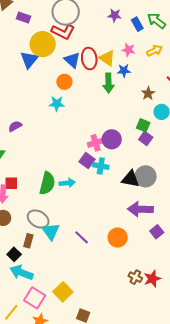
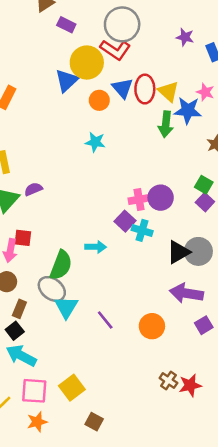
pink star: (128, 50) -> (205, 92), moved
blue star: (124, 71) -> (188, 111), size x1.5
orange circle: (64, 82) -> (99, 100), moved
purple semicircle: (15, 126) -> (33, 189), moved
black triangle: (130, 179) -> (178, 252), turned -48
green semicircle: (47, 183) -> (61, 265), moved
brown rectangle: (28, 241) -> (19, 309), moved
pink square: (35, 298) -> (34, 391), turned -35

